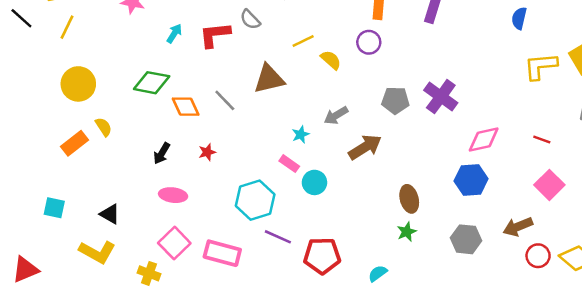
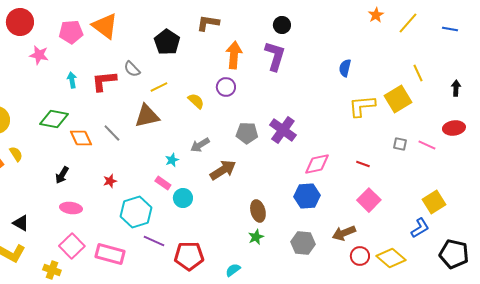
cyan arrow: (174, 33) -> (72, 80), turned -42
yellow line: (303, 41) -> (159, 87), moved
red star: (207, 152) -> (110, 181), moved

